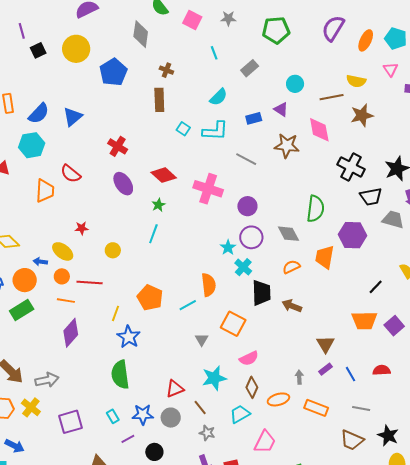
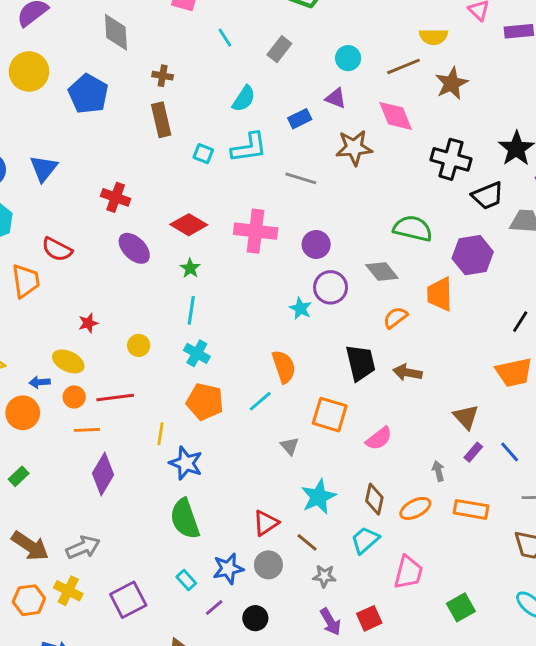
green semicircle: (315, 209) -> (413, 228), turned -72
cyan cross: (243, 267) -> (197, 353), moved
green rectangle: (22, 310) -> (19, 476), moved, size x0.6
pink semicircle: (249, 358) -> (379, 439), moved

